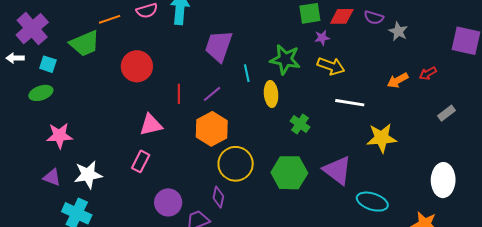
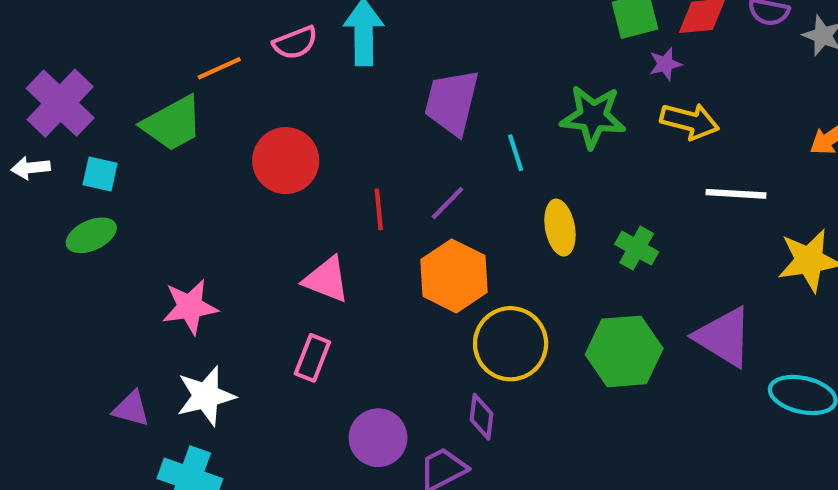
yellow ellipse: (271, 94) -> (560, 228), moved
pink triangle: (151, 125) -> (326, 280), turned 40
pink star: (59, 136) -> (190, 307), moved

